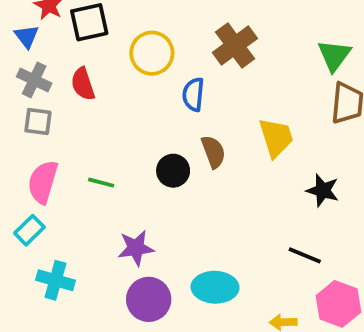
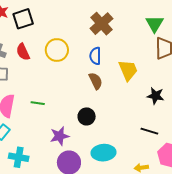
yellow circle: (152, 53) -> (57, 50), moved
blue semicircle: (193, 94) -> (95, 56), moved
black circle: (173, 171) -> (87, 116), moved

